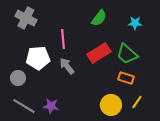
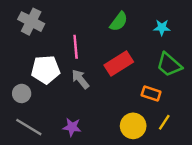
green trapezoid: (127, 54) -> (169, 65), moved
purple star: (51, 106) -> (72, 127), moved

